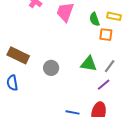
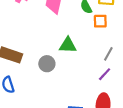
green triangle: (89, 64) -> (68, 45), moved

